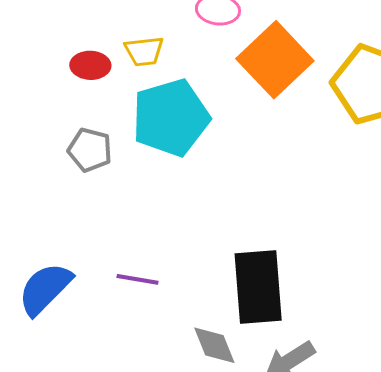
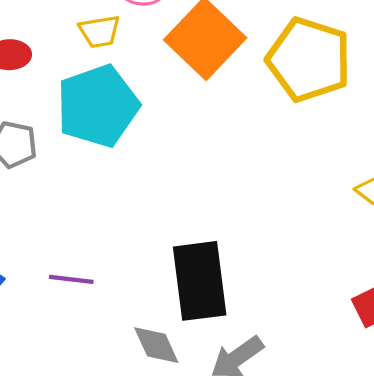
yellow trapezoid: (144, 51) -> (100, 31), moved

